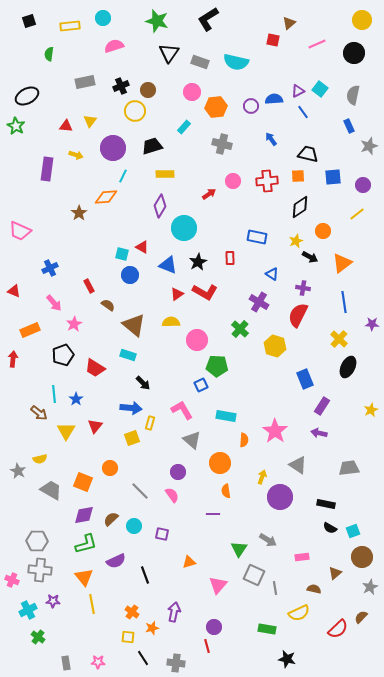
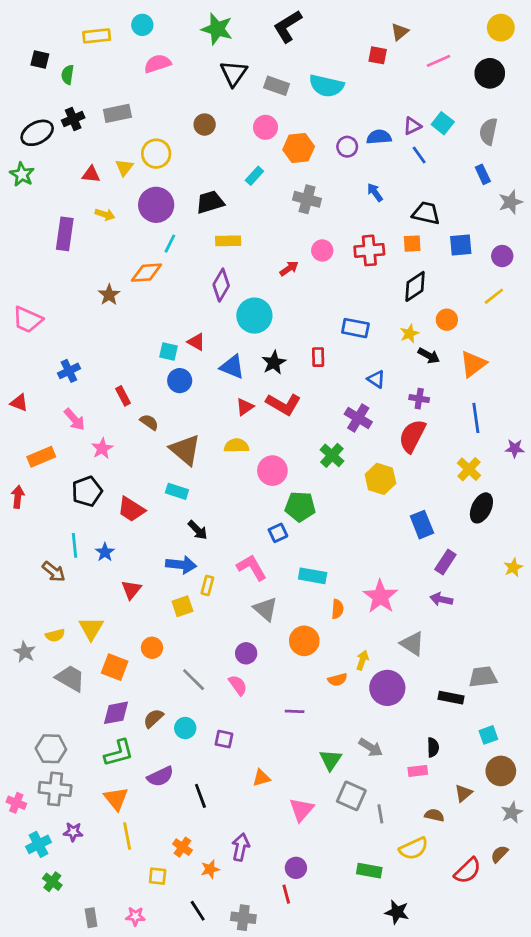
black square: (29, 21) -> (40, 59), moved, turned 32
black cross: (121, 86) -> (73, 119), moved
yellow circle: (135, 111) -> (156, 154), moved
yellow triangle: (66, 431) -> (91, 628), moved
gray trapezoid: (349, 468) -> (483, 677), moved
orange semicircle: (226, 491) -> (337, 680), moved, turned -96
black semicircle: (330, 528) -> (433, 747), moved, turned -120
yellow square: (128, 637) -> (158, 876), moved

